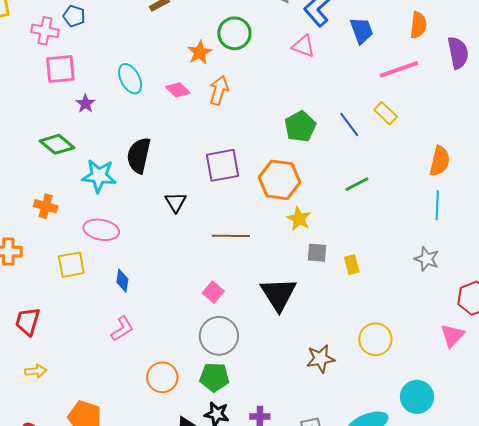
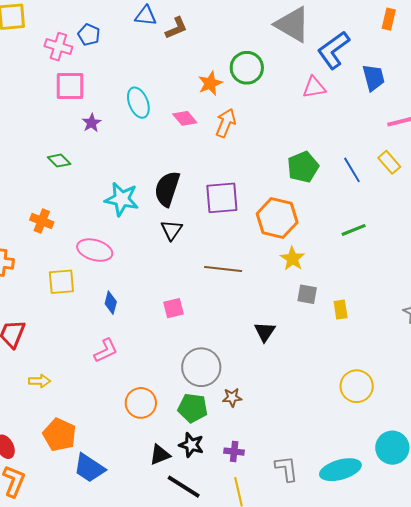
pink triangle: (303, 46) -> (314, 87), turned -35
green diamond: (57, 144) -> (59, 161), size x0.7
black semicircle: (139, 155) -> (167, 189), moved
cyan star: (99, 176) -> (122, 199), moved
pink square: (213, 292) -> (174, 308), moved, turned 30
black triangle: (278, 294) -> (265, 332), size x0.6
brown star: (320, 359) -> (232, 397), moved, size x0.7
yellow arrow: (36, 371) -> (40, 381), moved

